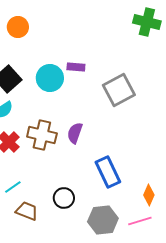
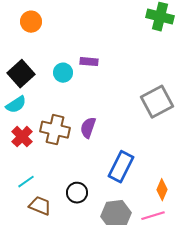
cyan circle: (50, 78) -> (63, 73), size x0.7
gray square: (119, 90) -> (157, 102), moved
blue rectangle: (108, 172) -> (121, 167), turned 52

